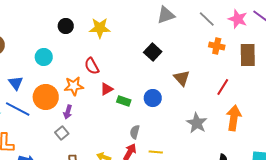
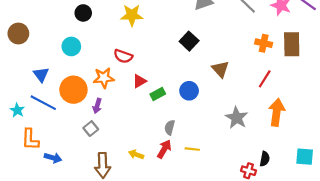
black circle: (66, 26) -> (83, 13), moved
orange cross: (217, 46) -> (264, 43), moved
red semicircle: (92, 66) -> (123, 56), turned -42
green rectangle: (124, 101) -> (158, 94), turned -48

